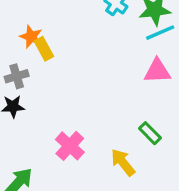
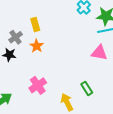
orange star: (31, 37) -> (37, 46), moved
gray cross: (17, 76) -> (16, 37), turned -32

